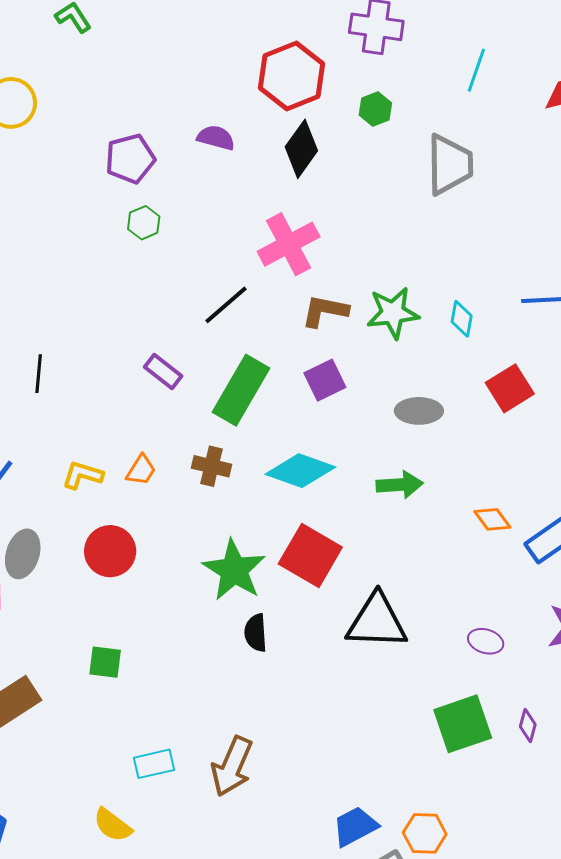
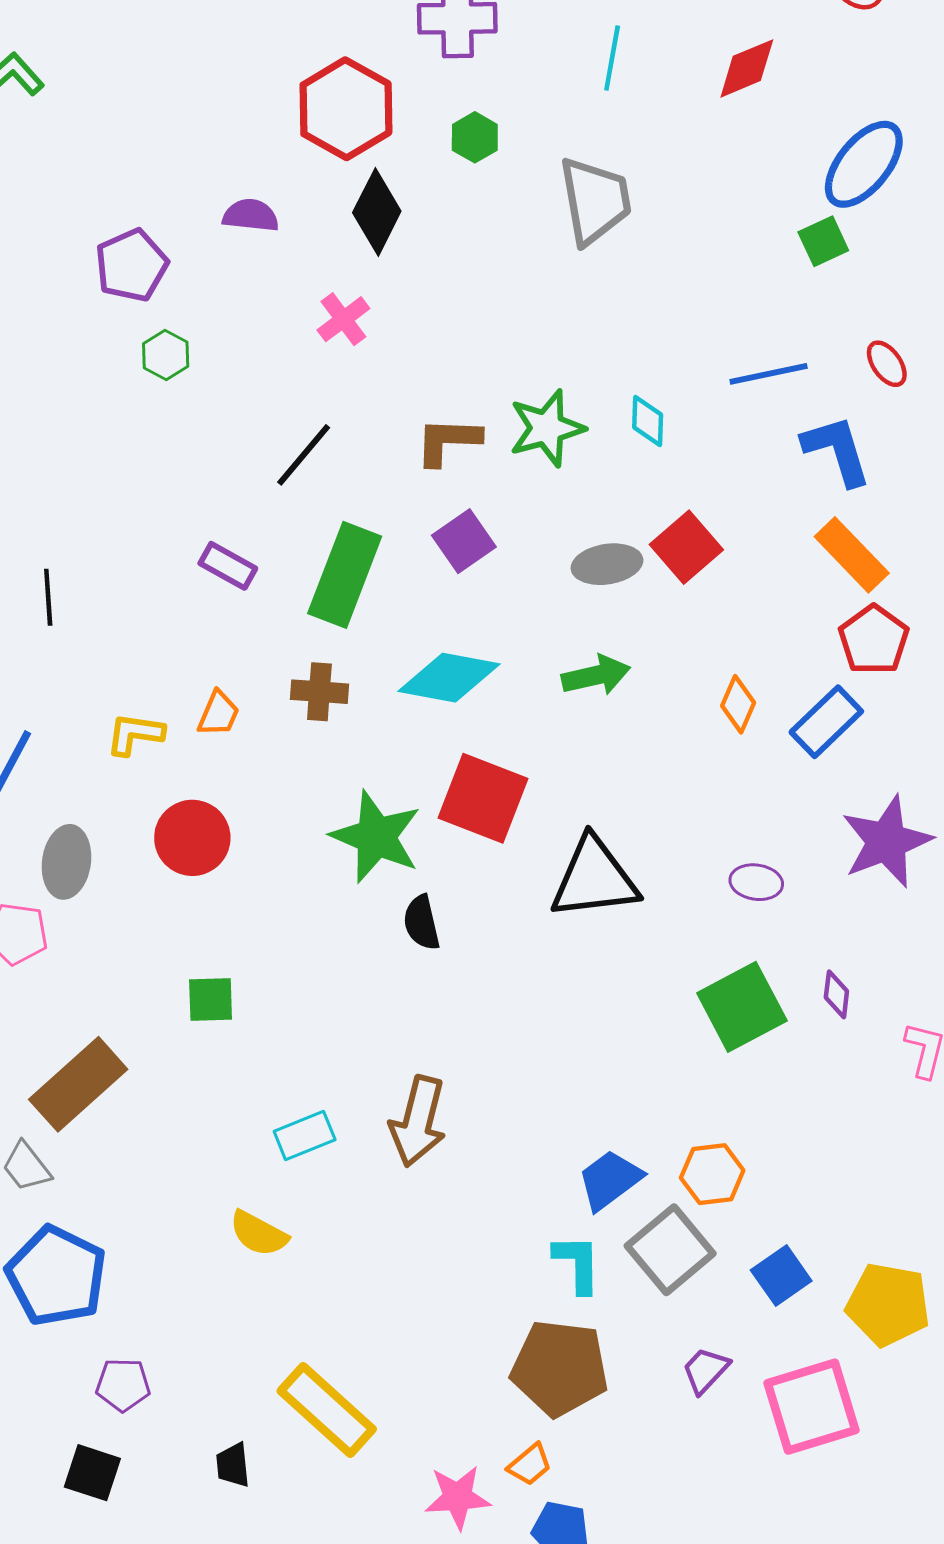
pink cross: (289, 244) -> (343, 319), moved, size x0.6
red square: (510, 388) -> (686, 547), moved
orange diamond: (492, 519) -> (738, 704), turned 69

